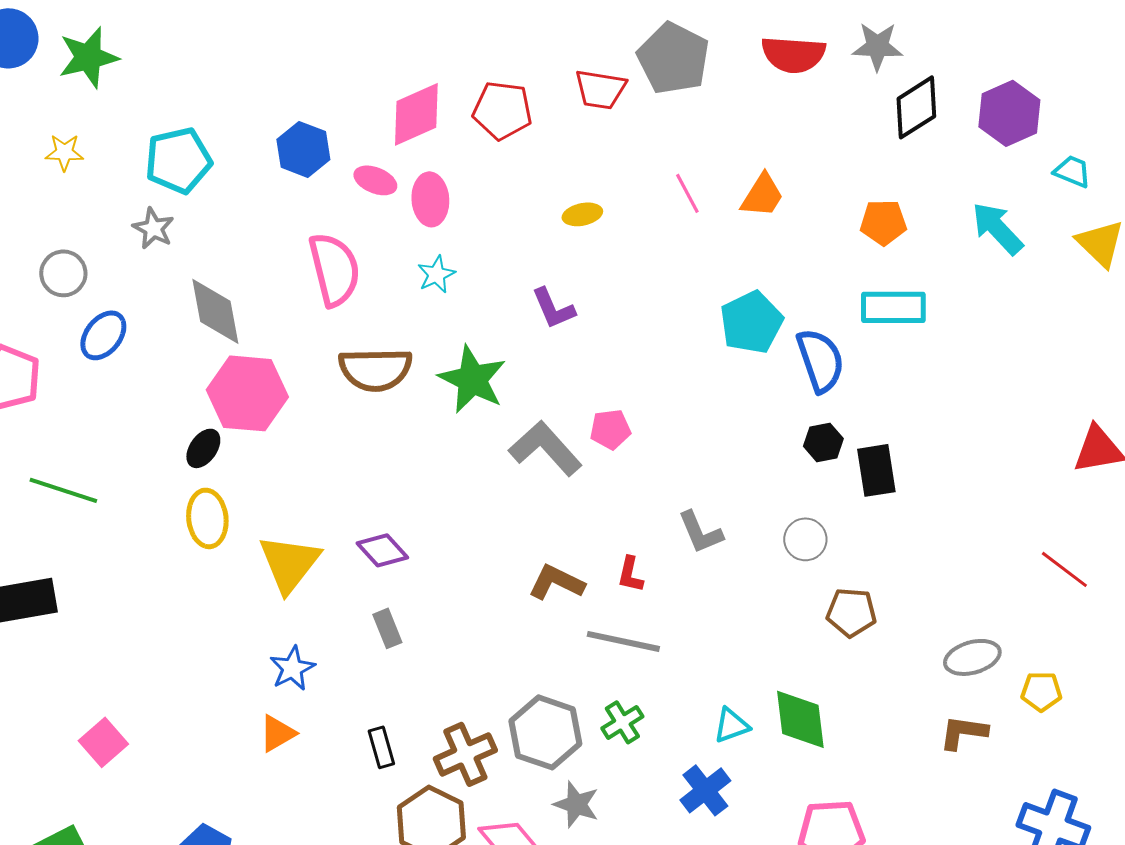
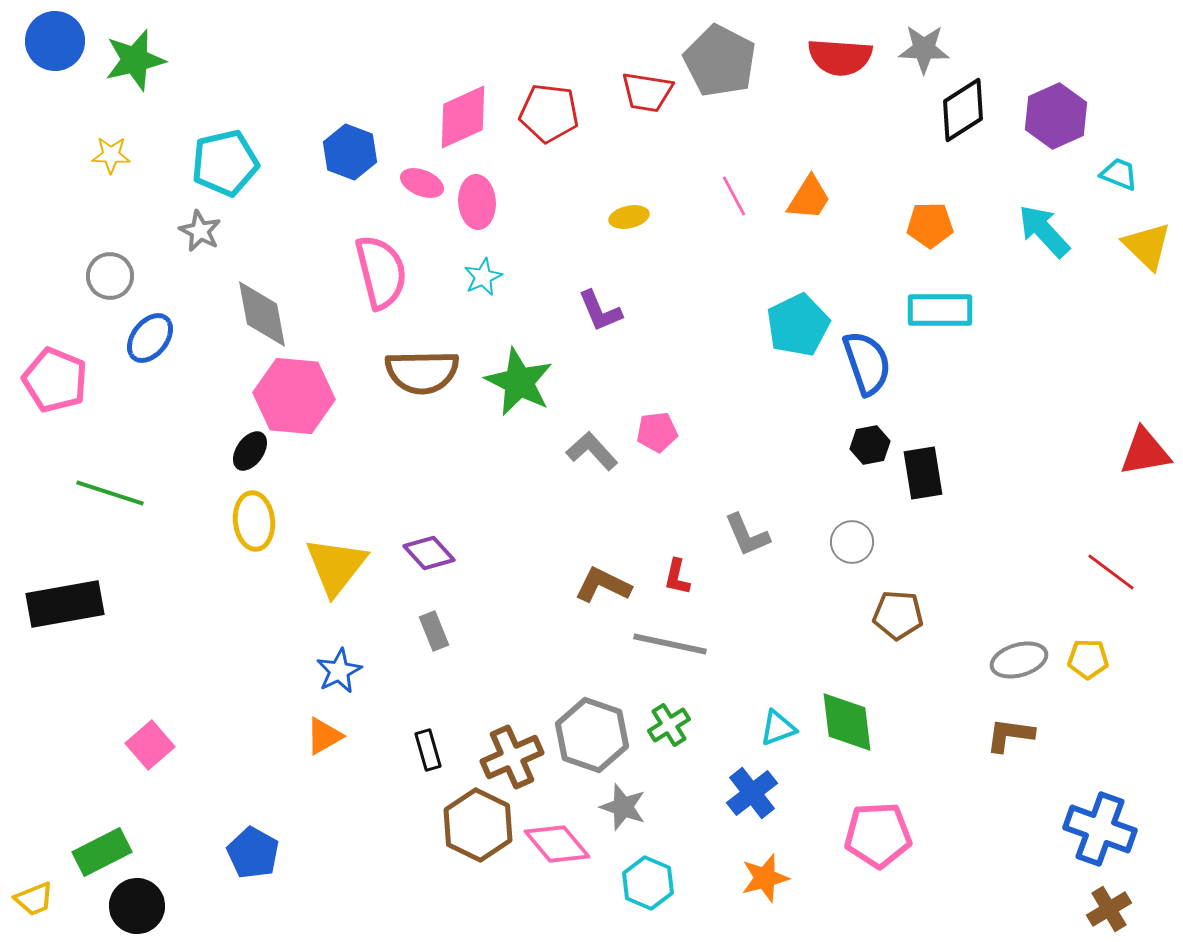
gray L-shape: (545, 448) -> (592, 451), size x0.7
yellow pentagon: (1041, 691) -> (1088, 659), moved

